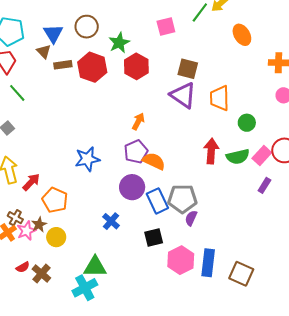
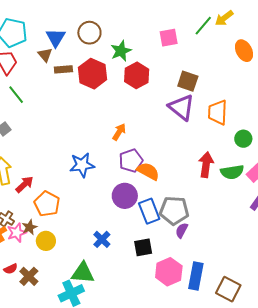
orange arrow: (138, 121) -> (119, 132), moved
blue cross: (111, 221) -> (102, 239), moved

